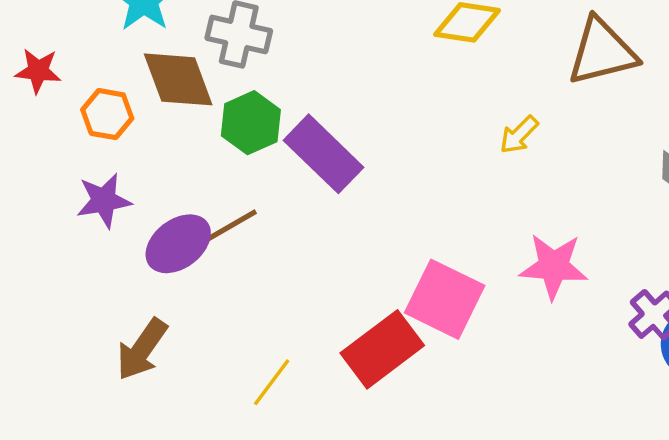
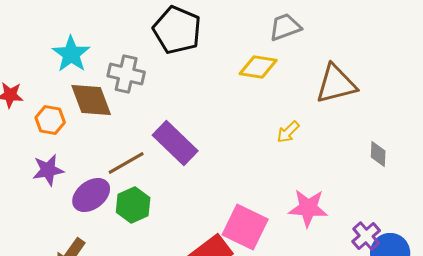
green hexagon: (251, 123) -> (133, 205), moved
brown line: (227, 228) -> (126, 163), moved

